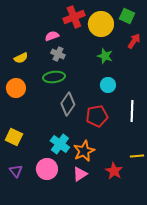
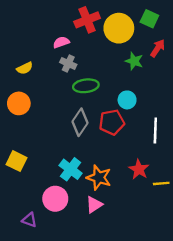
green star: (105, 56) -> (134, 61), moved
green ellipse: (54, 77) -> (86, 86), moved
red pentagon: (97, 116) -> (112, 122), moved
orange star: (84, 151) -> (99, 178), turned -30
purple triangle: (16, 171) -> (29, 220), moved, turned -32
red star: (114, 171) -> (139, 169), moved

